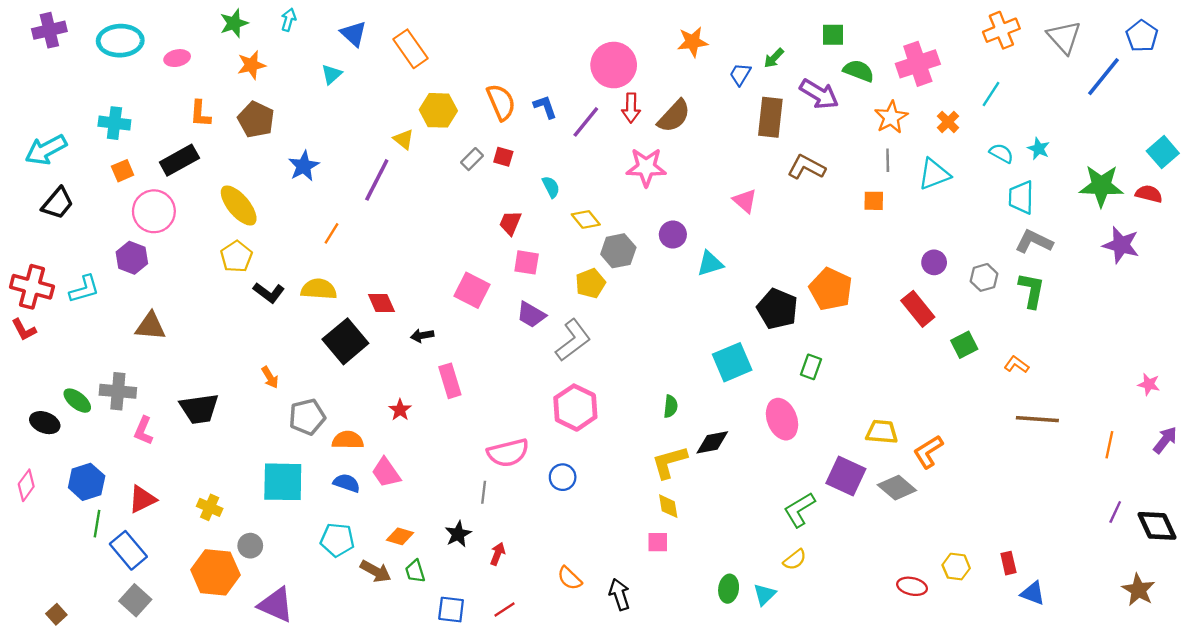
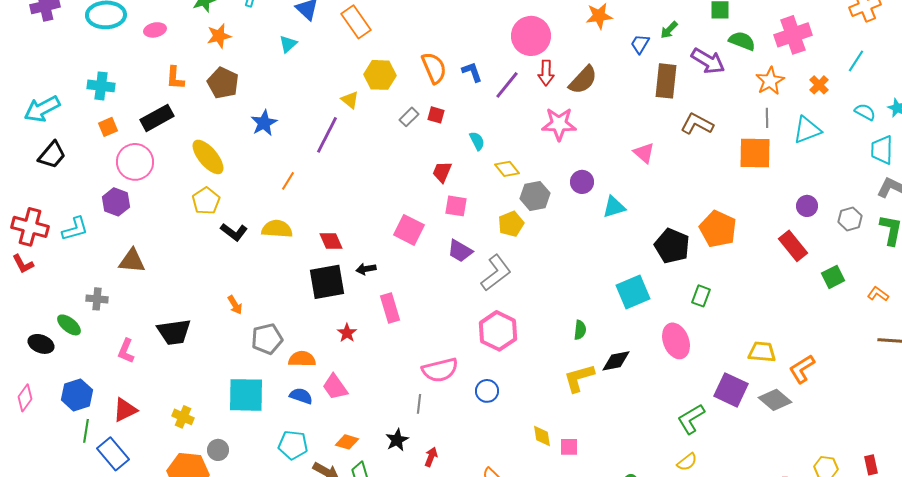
orange square: (874, 201) -> (755, 153), size x1.8
black square: (345, 341) -> (327, 282), moved, turned 30
gray cross: (118, 391) -> (97, 299), moved, size x0.7
yellow diamond: (668, 506) -> (542, 436), moved

